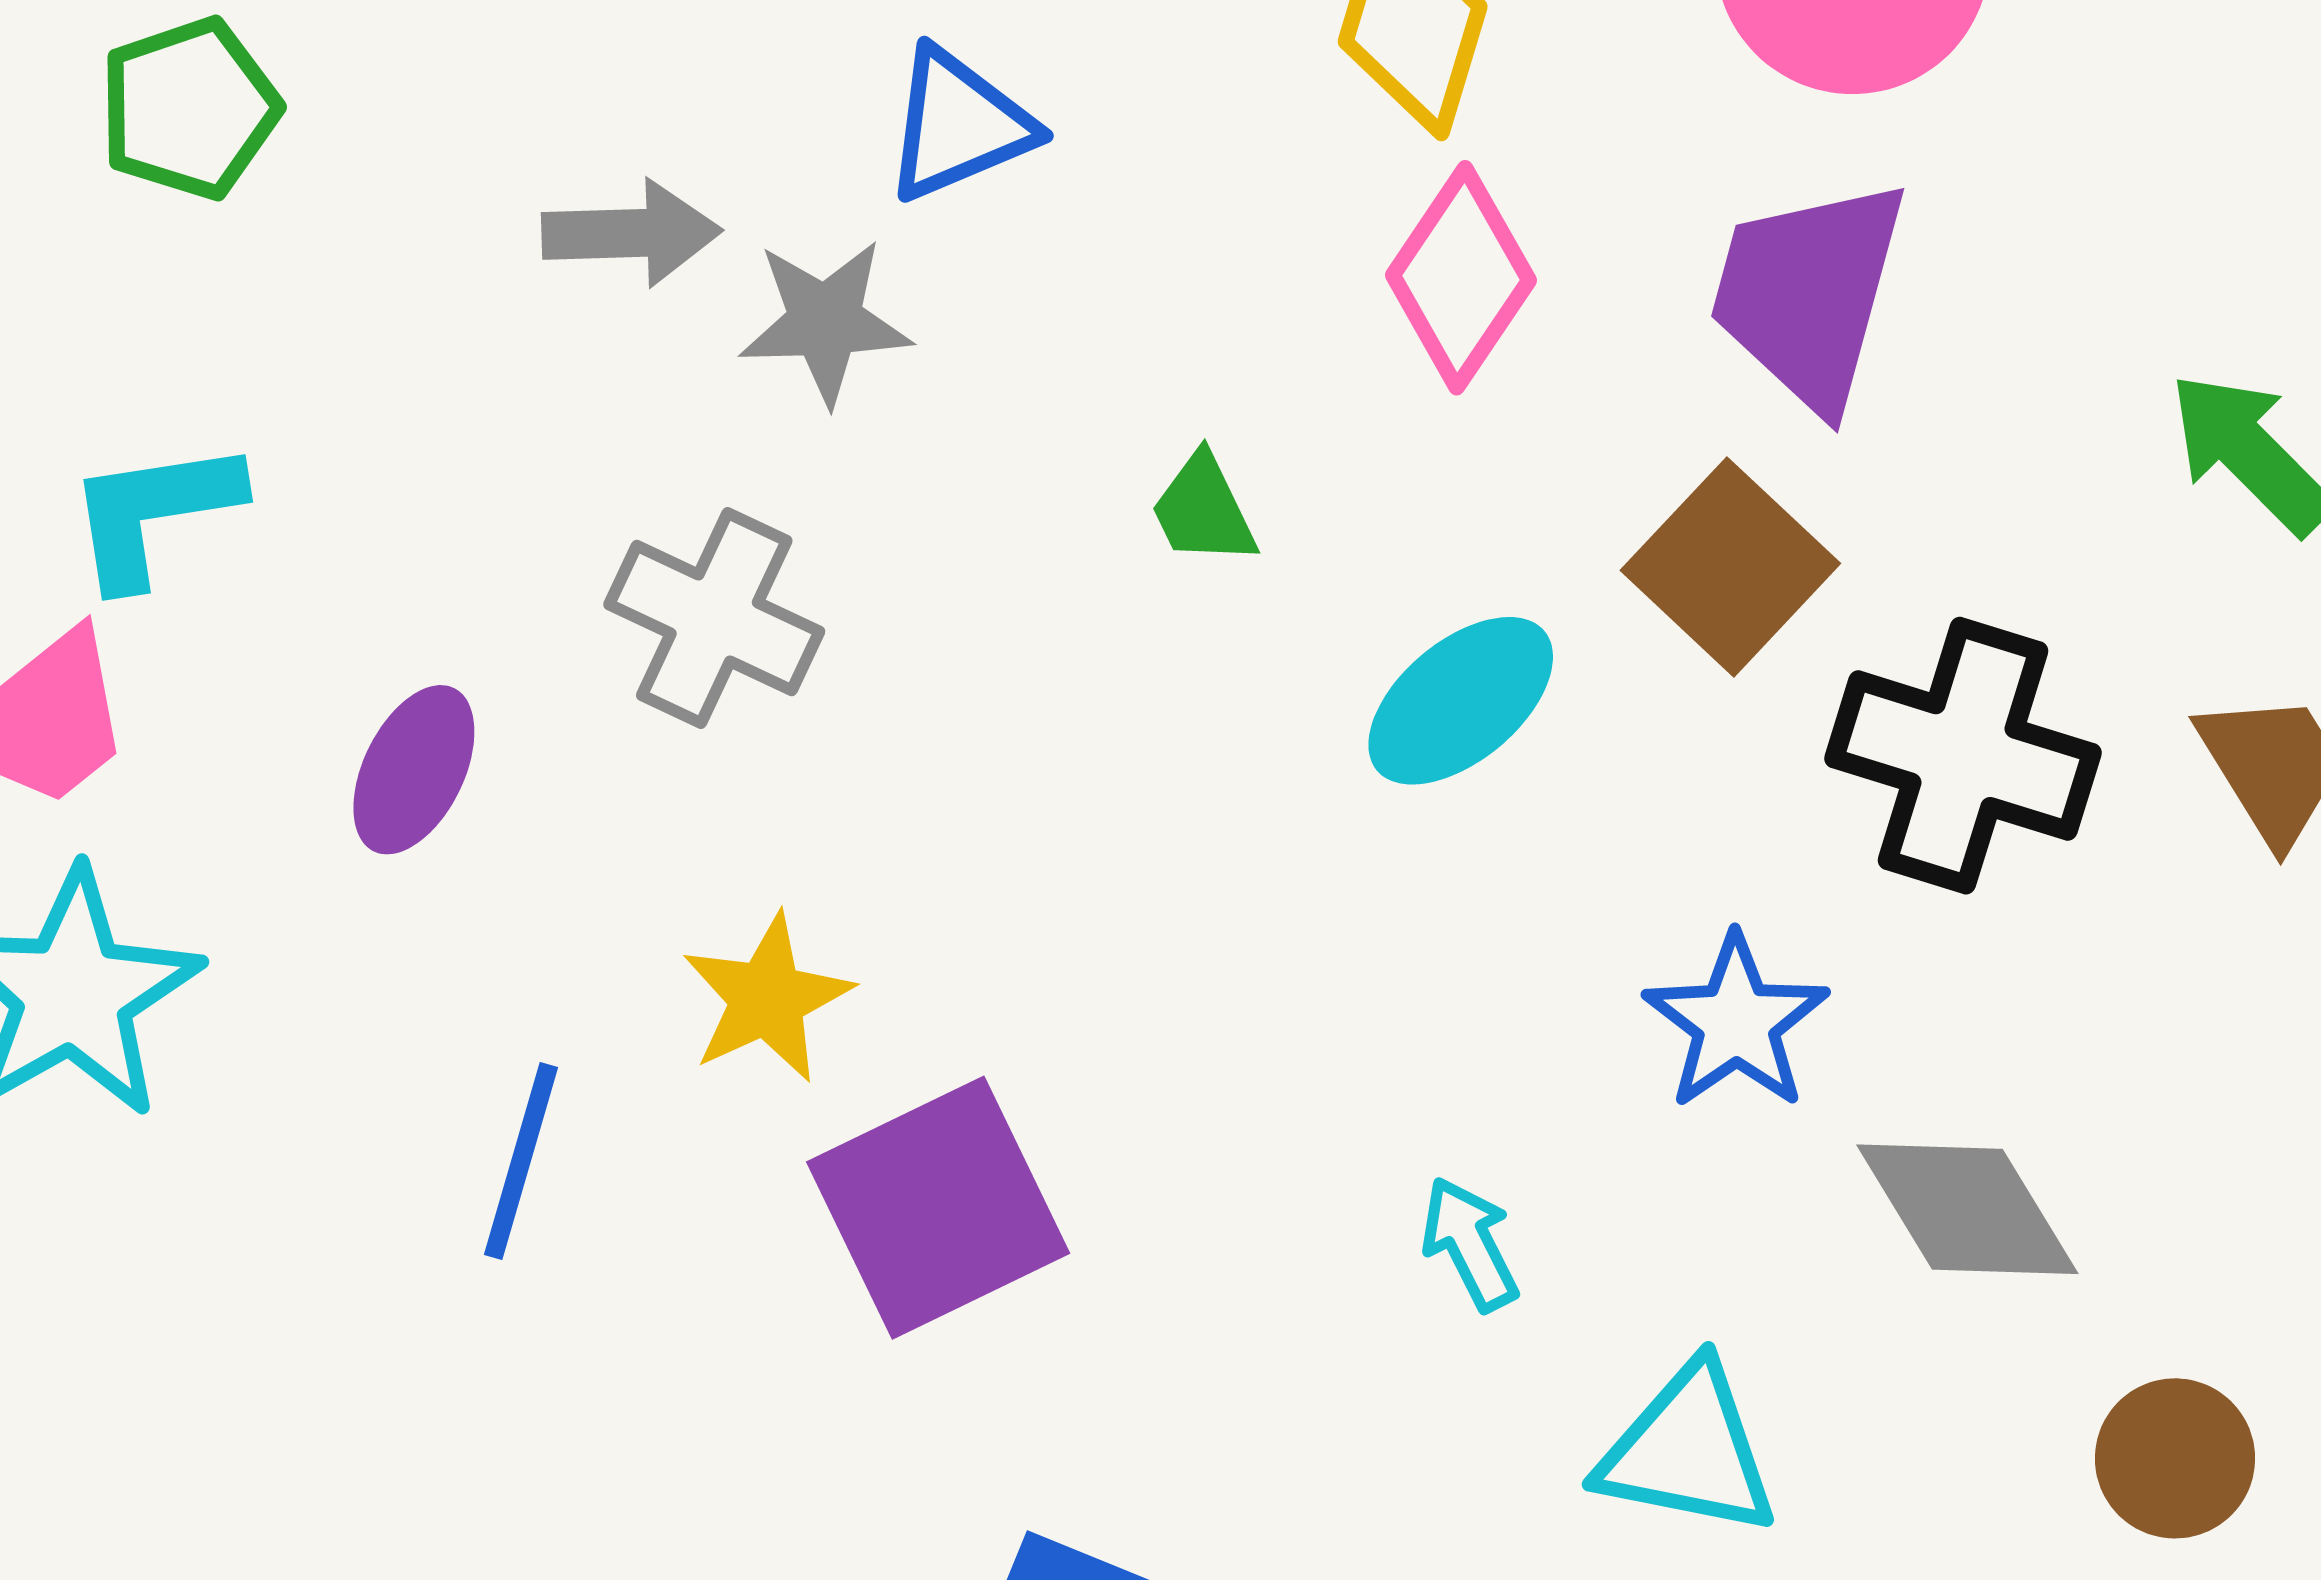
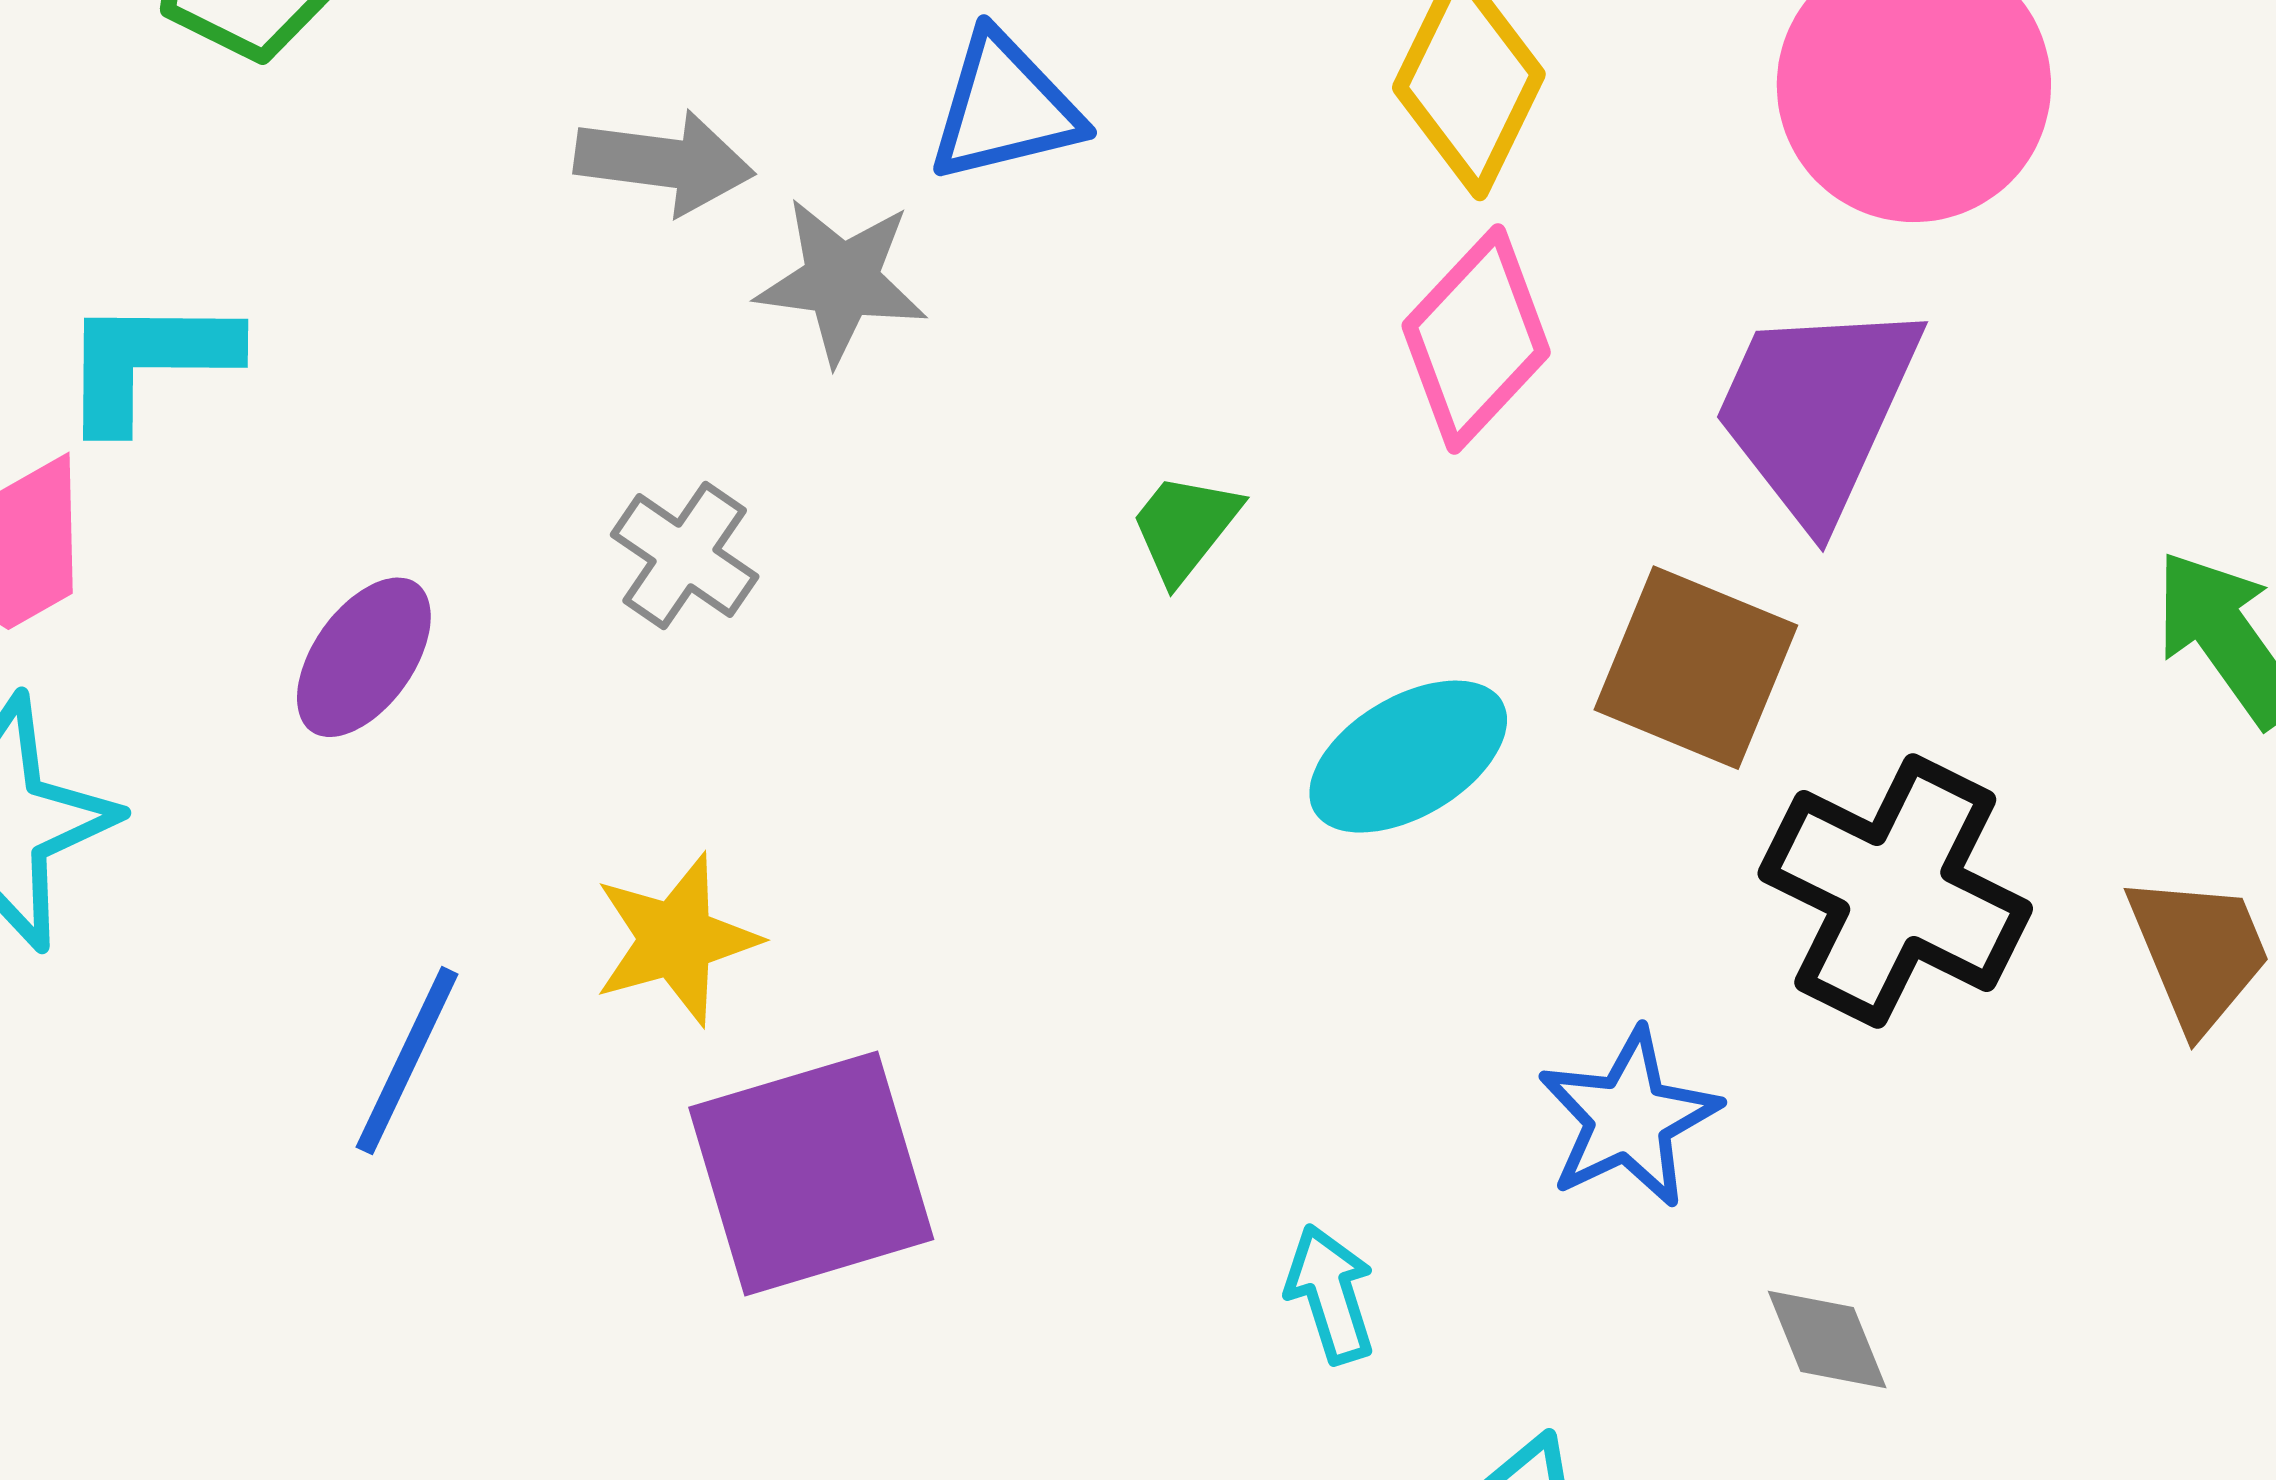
green trapezoid: (1203, 510) -> (1185, 527), turned 55
brown square: (1730, 567) -> (1696, 668), turned -30
gray cross: (714, 618) -> (685, 556), size x0.7
gray diamond: (1967, 1209) -> (1827, 1340), size x0.6

